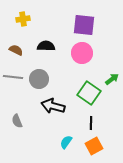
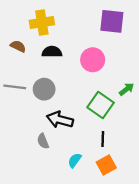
yellow cross: (23, 19) -> (42, 22), moved, size x1.5
purple square: (84, 25) -> (112, 21), moved
brown semicircle: (16, 50) -> (18, 46), moved
gray semicircle: (17, 121) -> (43, 141), moved

